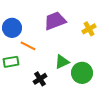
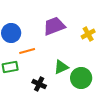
orange line: (28, 46) -> (27, 51), turned -42
black cross: (40, 79) -> (39, 84), turned -32

